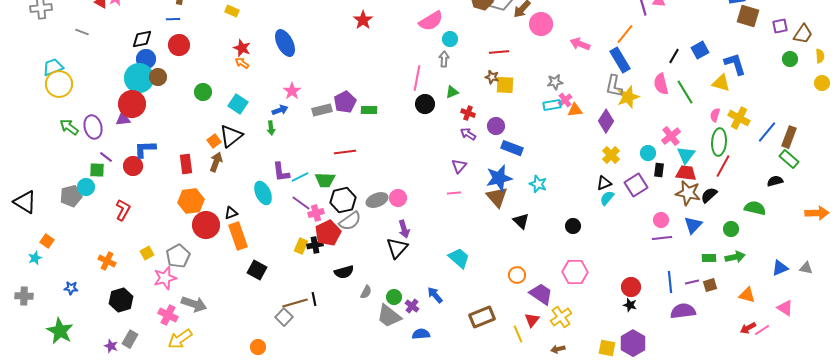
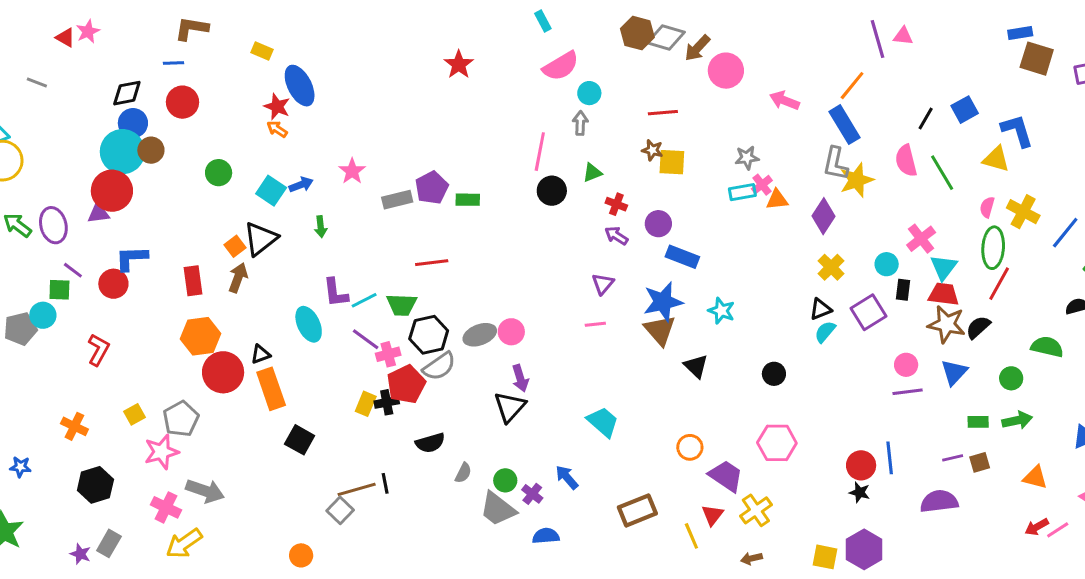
blue ellipse: (285, 43) -> (300, 86), moved
blue arrow: (280, 110) -> (301, 185), moved
blue line: (670, 282) -> (890, 458), moved

